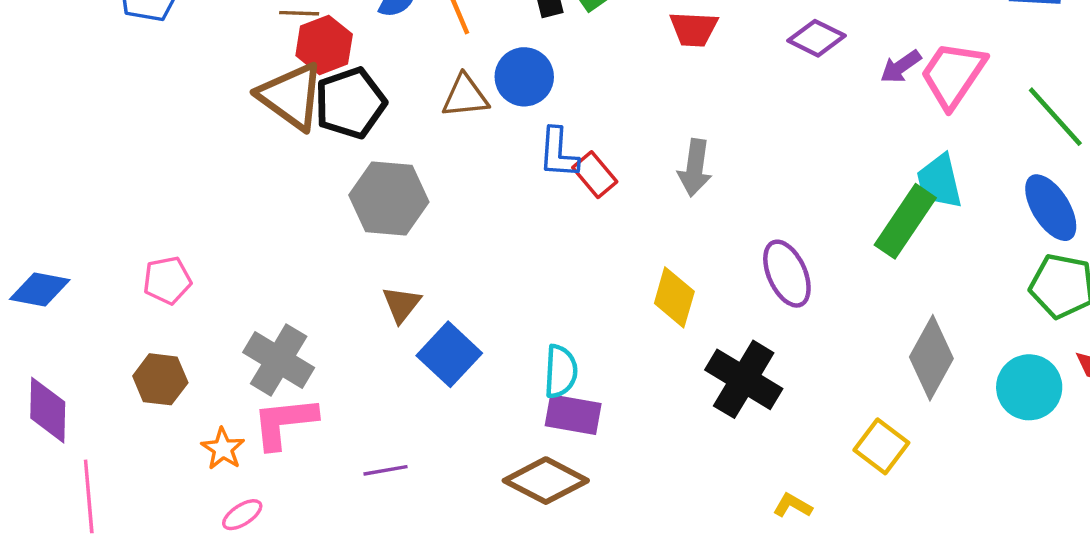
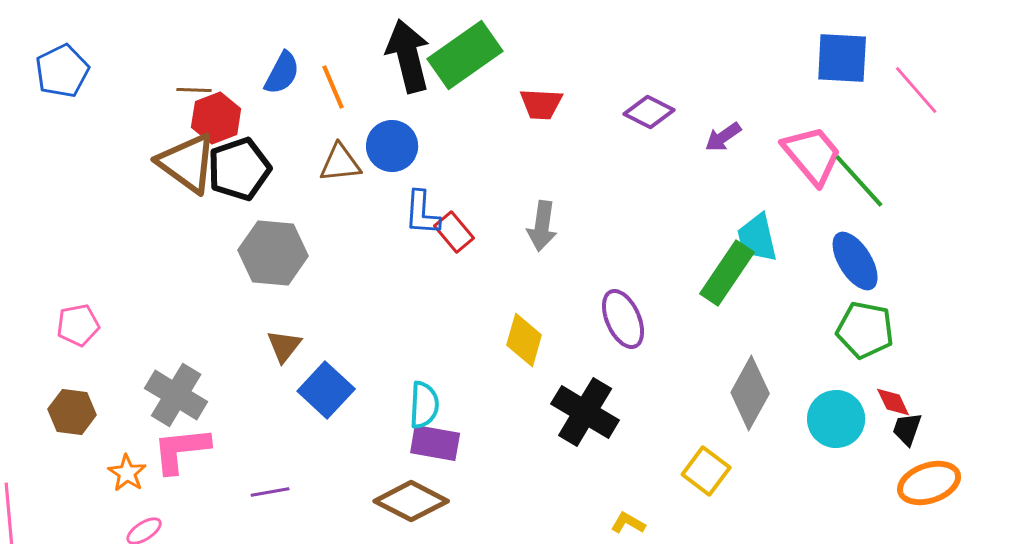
pink trapezoid: (953, 75) -> (812, 155), moved, turned 106

